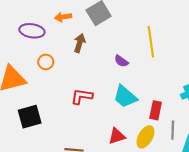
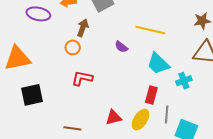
yellow line: (151, 42) -> (150, 30), turned -72
orange circle: (46, 62) -> (73, 47), moved
cyan trapezoid: (125, 97) -> (158, 64), moved

